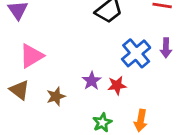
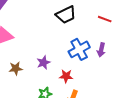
red star: (117, 85) -> (66, 76), moved

